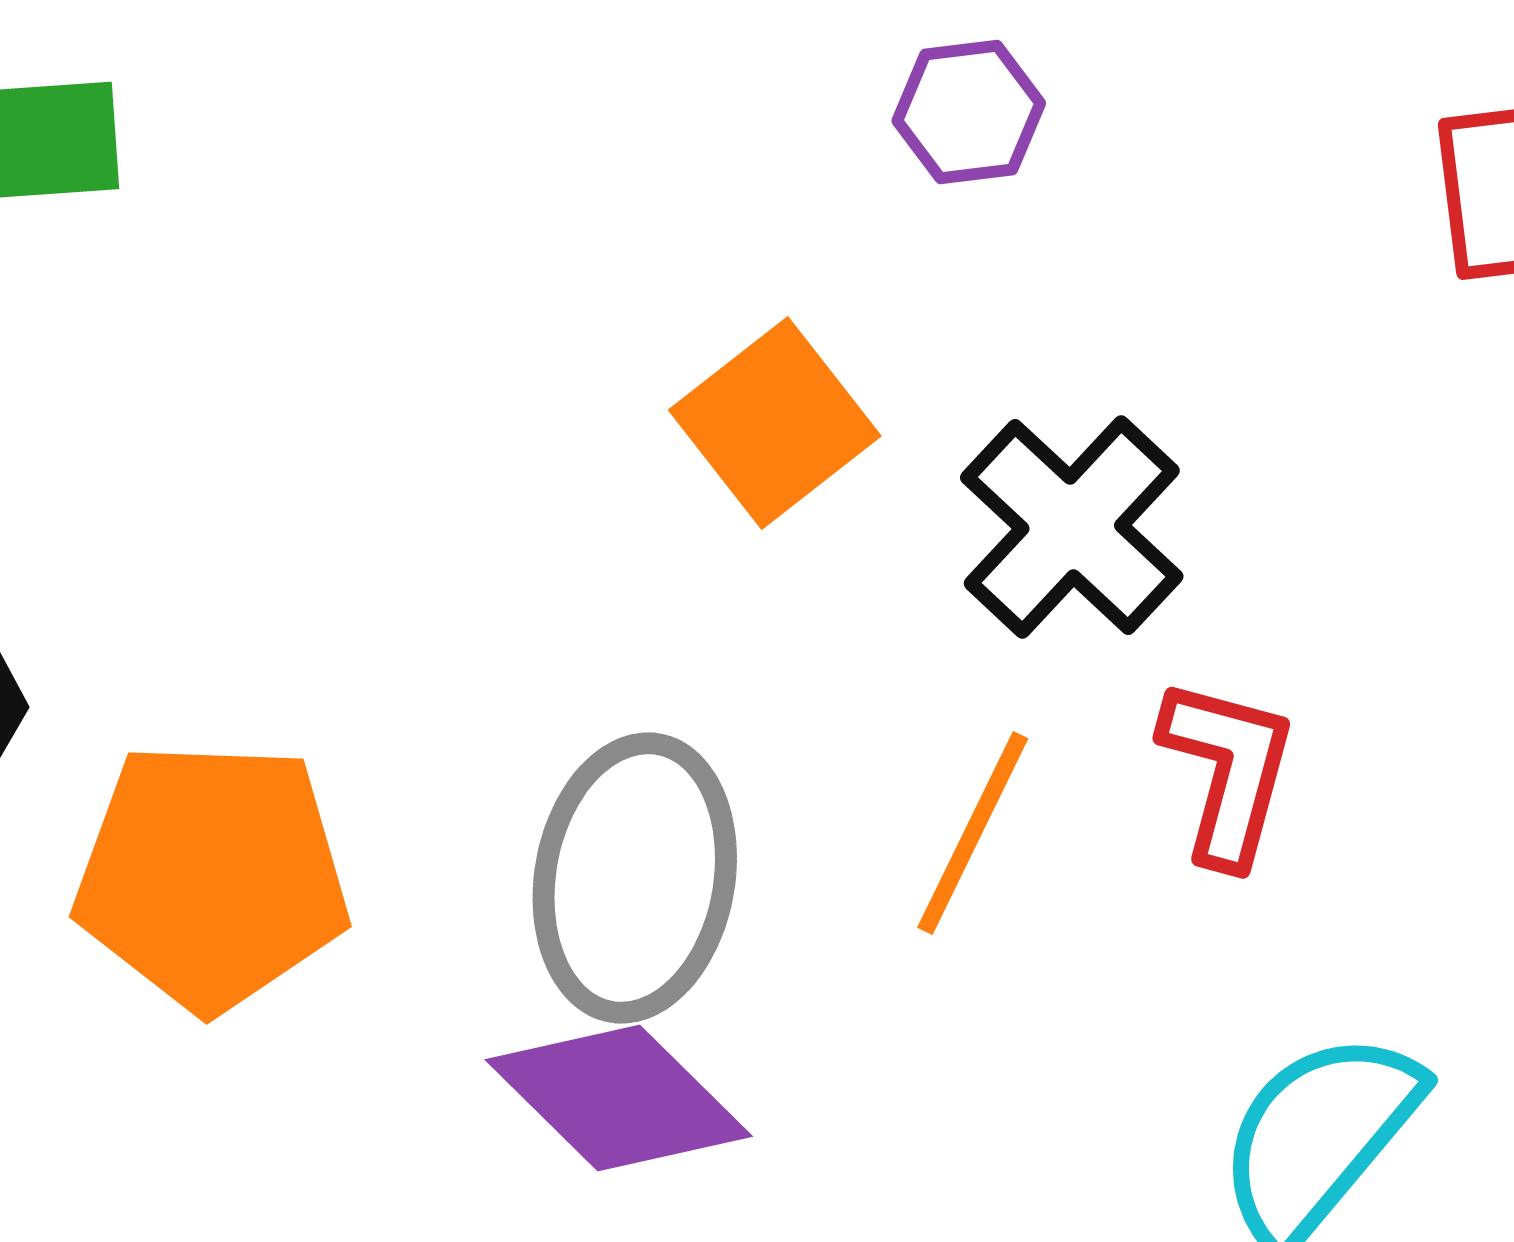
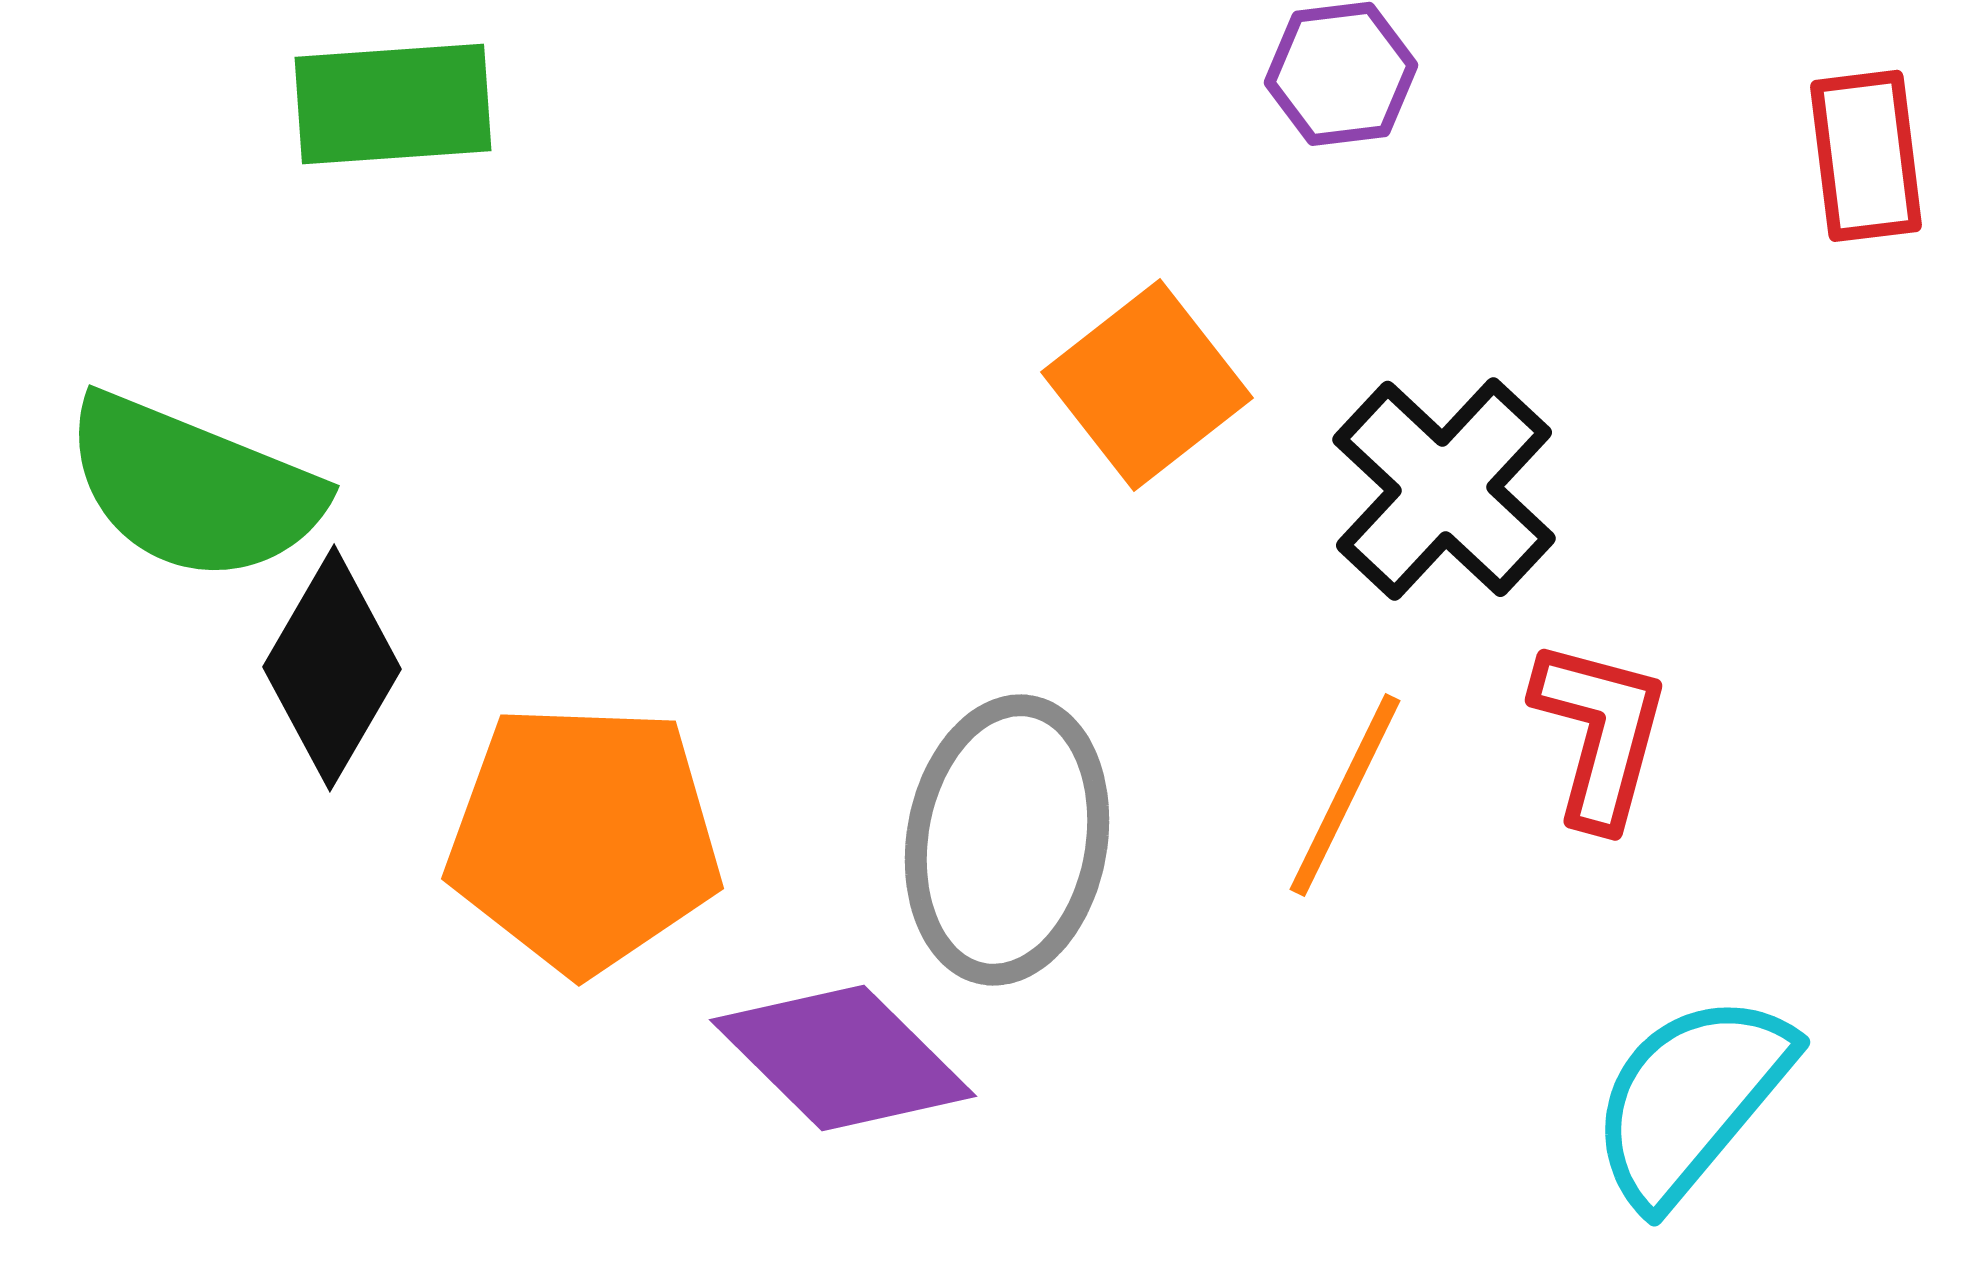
purple diamond: (619, 1098) -> (843, 1058), moved

